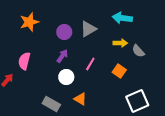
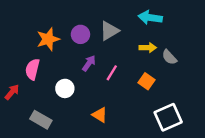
orange star: (29, 22) -> (48, 39), moved
purple arrow: (62, 56) -> (89, 63), moved
white circle: (66, 77) -> (65, 88), moved
gray rectangle: (51, 104) -> (41, 120), moved

